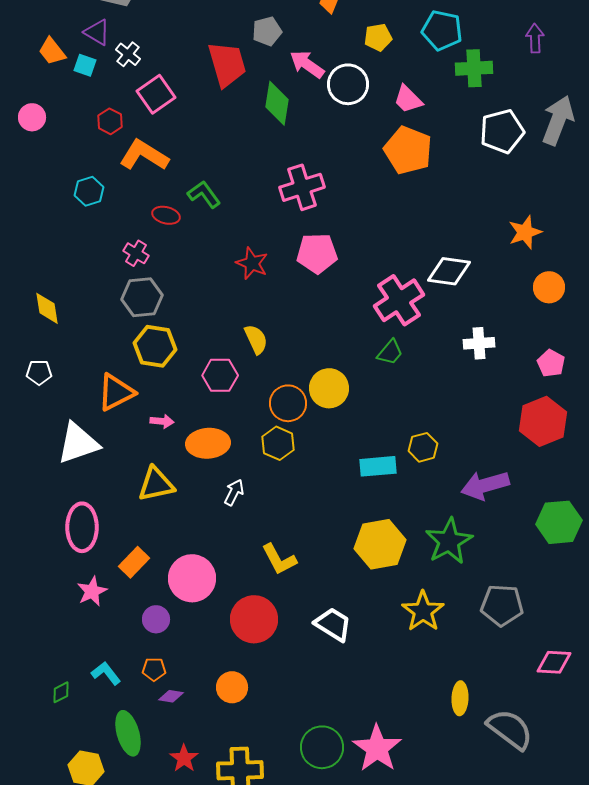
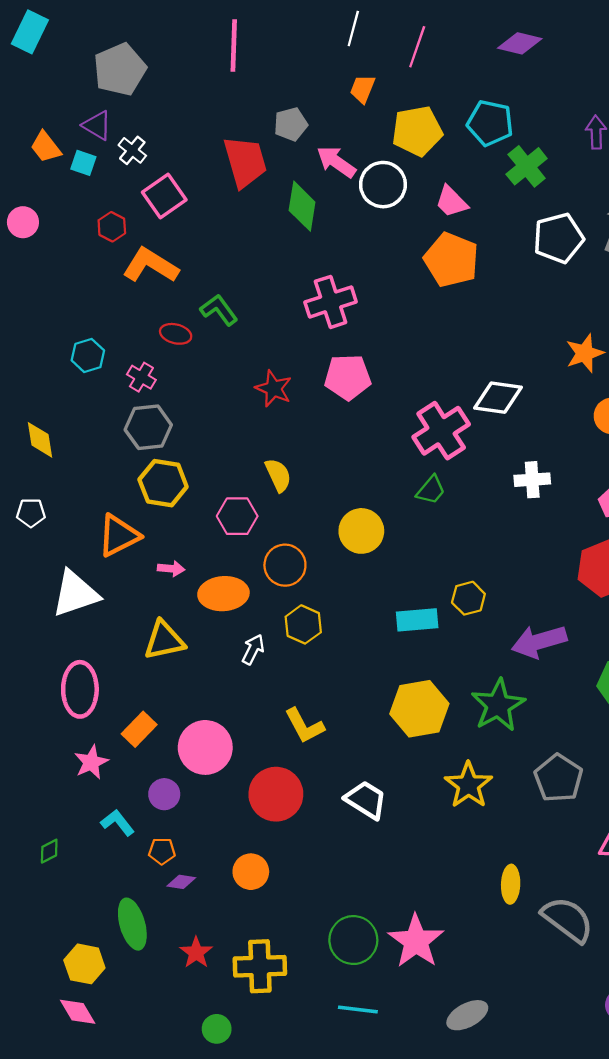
yellow pentagon: (378, 37) -> (417, 131), size x1.6
green cross: (474, 68) -> (527, 166), turned -36
cyan hexagon: (89, 191) -> (88, 355), moved
orange circle: (288, 403) -> (285, 565), moved
yellow hexagon: (278, 443) -> (303, 624), moved
gray pentagon: (502, 605) -> (558, 778), turned 30
cyan L-shape: (106, 673) -> (118, 823), moved
green diamond: (61, 692) -> (49, 851), moved

